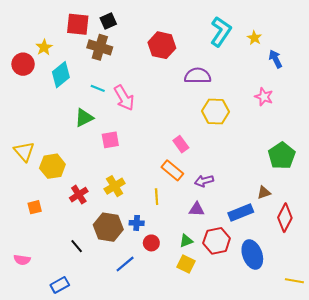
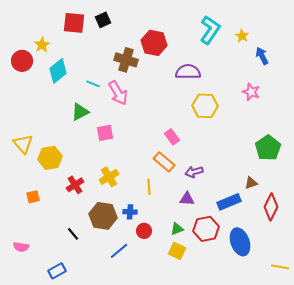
brown cross: (100, 47) -> (126, 60), moved

